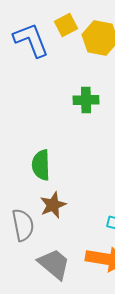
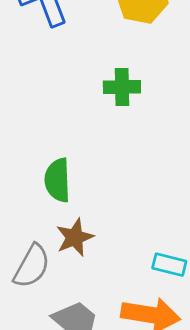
gray semicircle: (23, 225) -> (32, 266), turned 40

